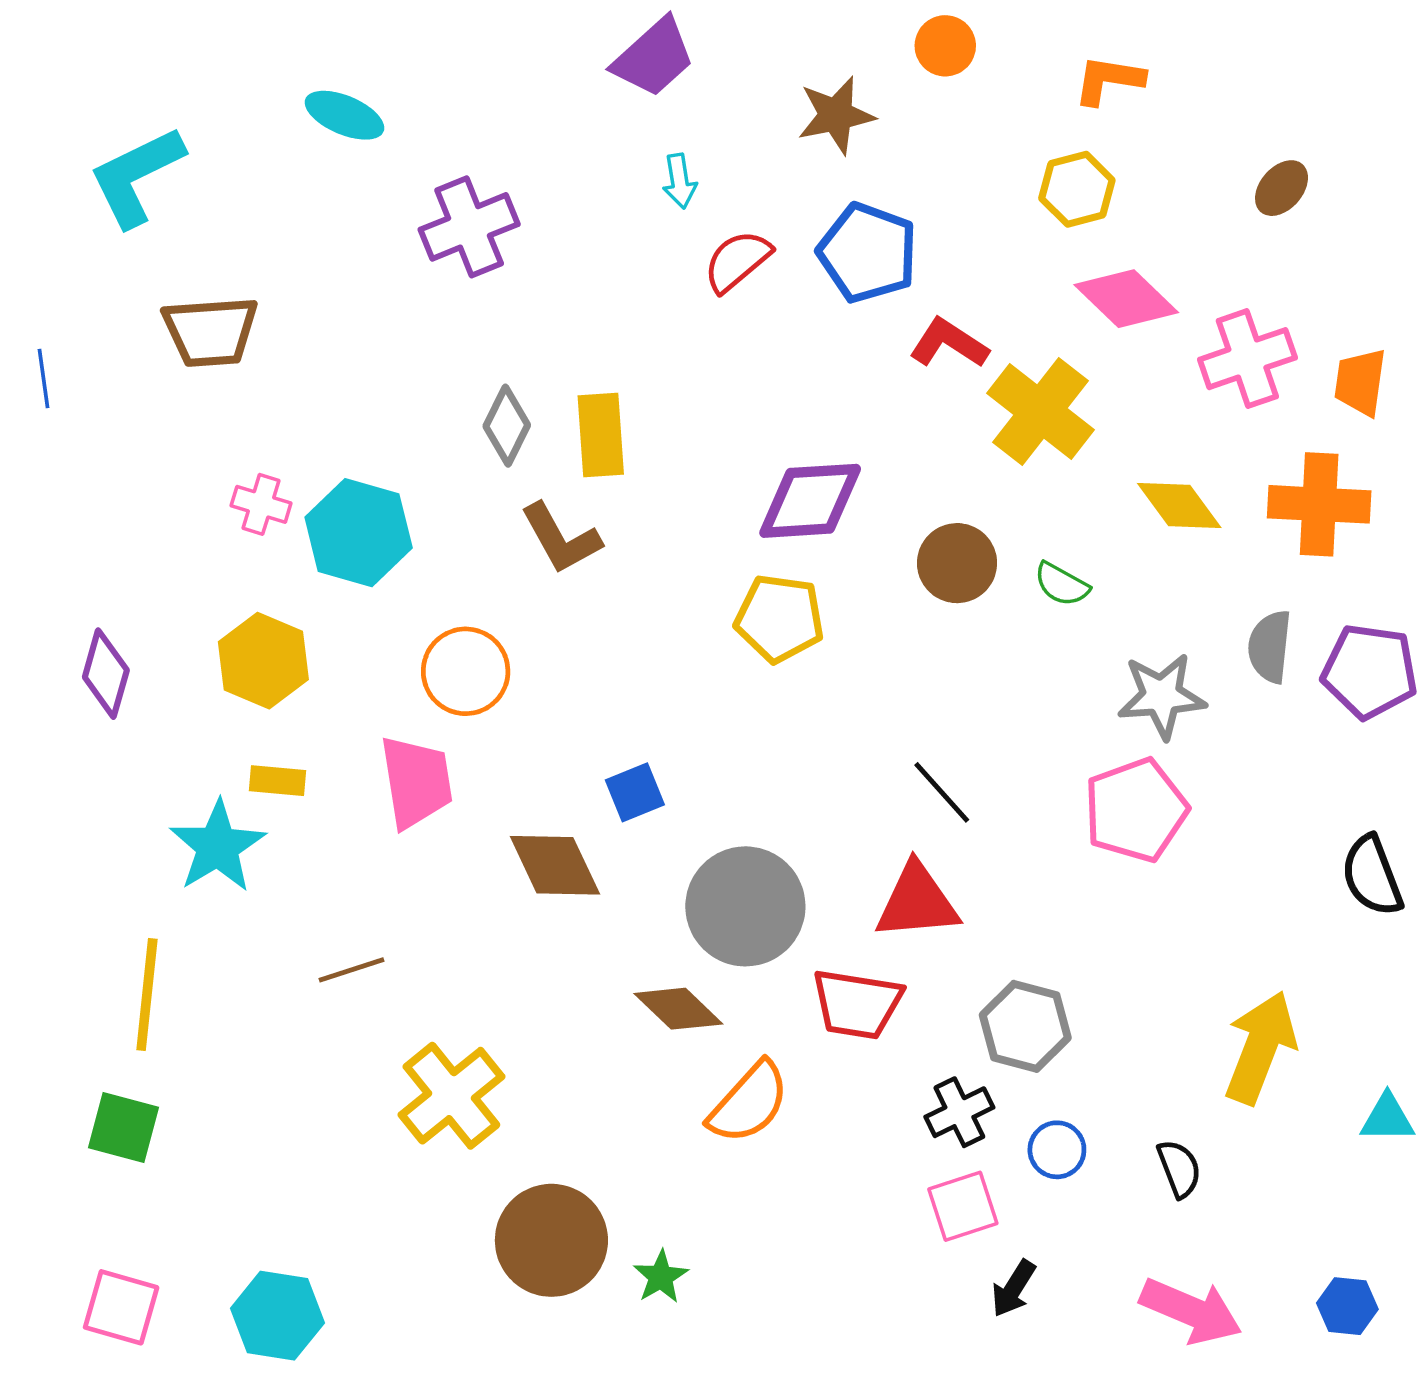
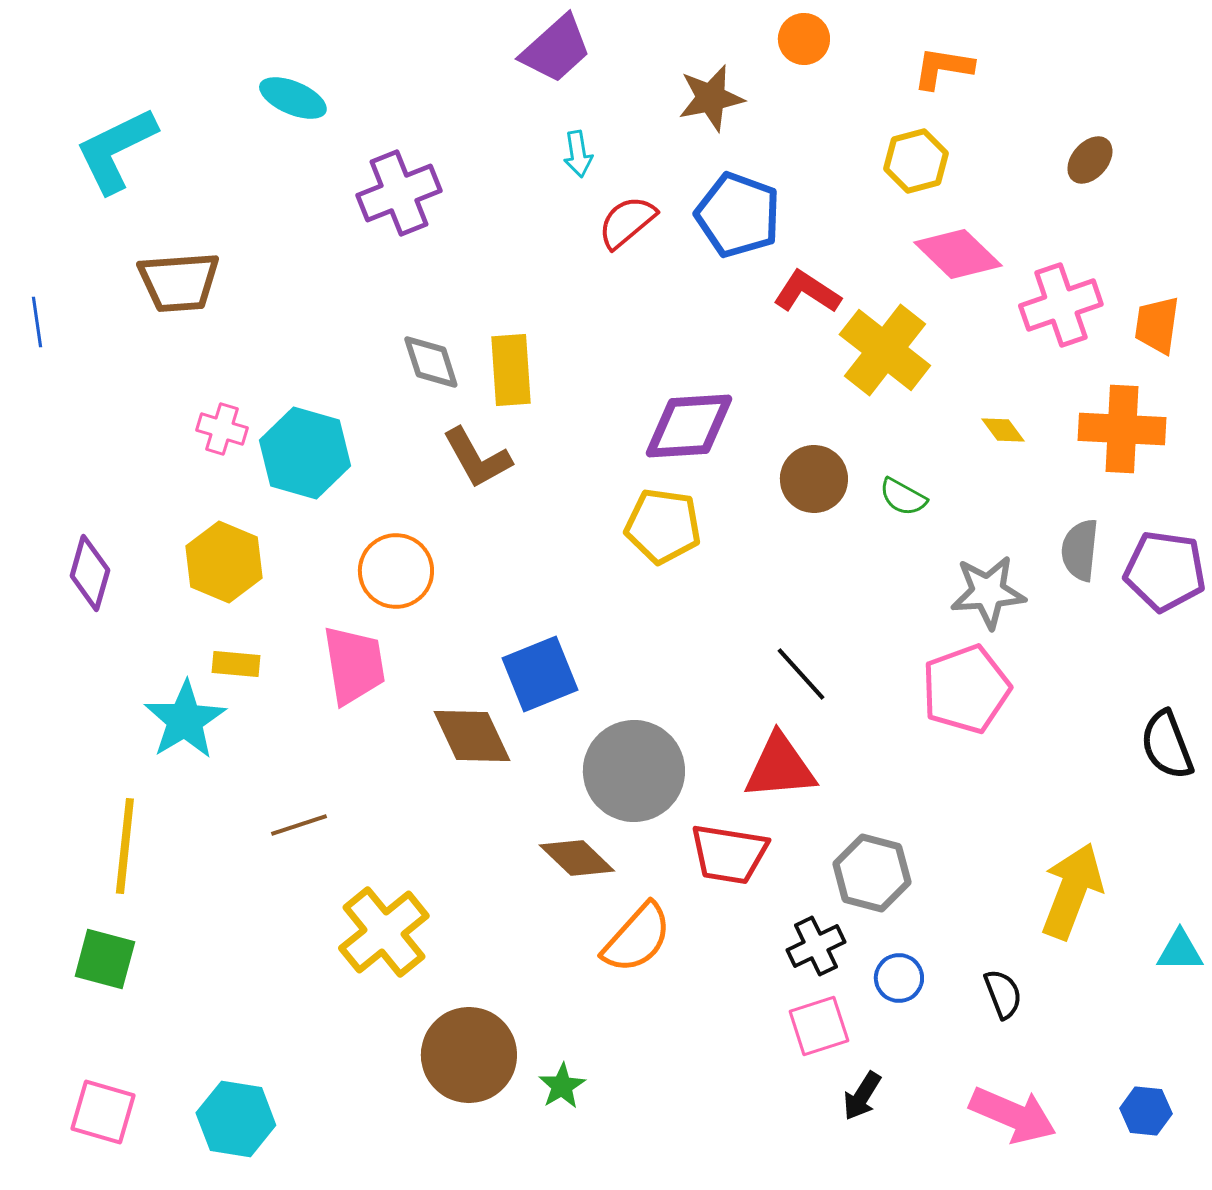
gray diamond: (507, 426) -> (431, 362), turned -44
yellow diamond: (1179, 506) -> (1003, 430), size x0.6
blue square: (635, 792) -> (540, 674), size x1.5

